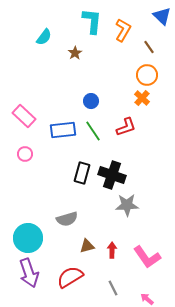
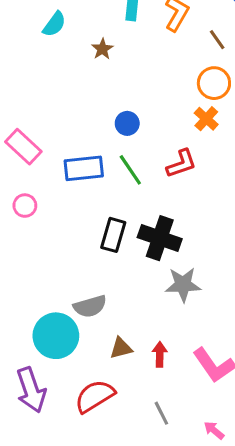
cyan circle: (28, 238) -> (56, 336), moved

